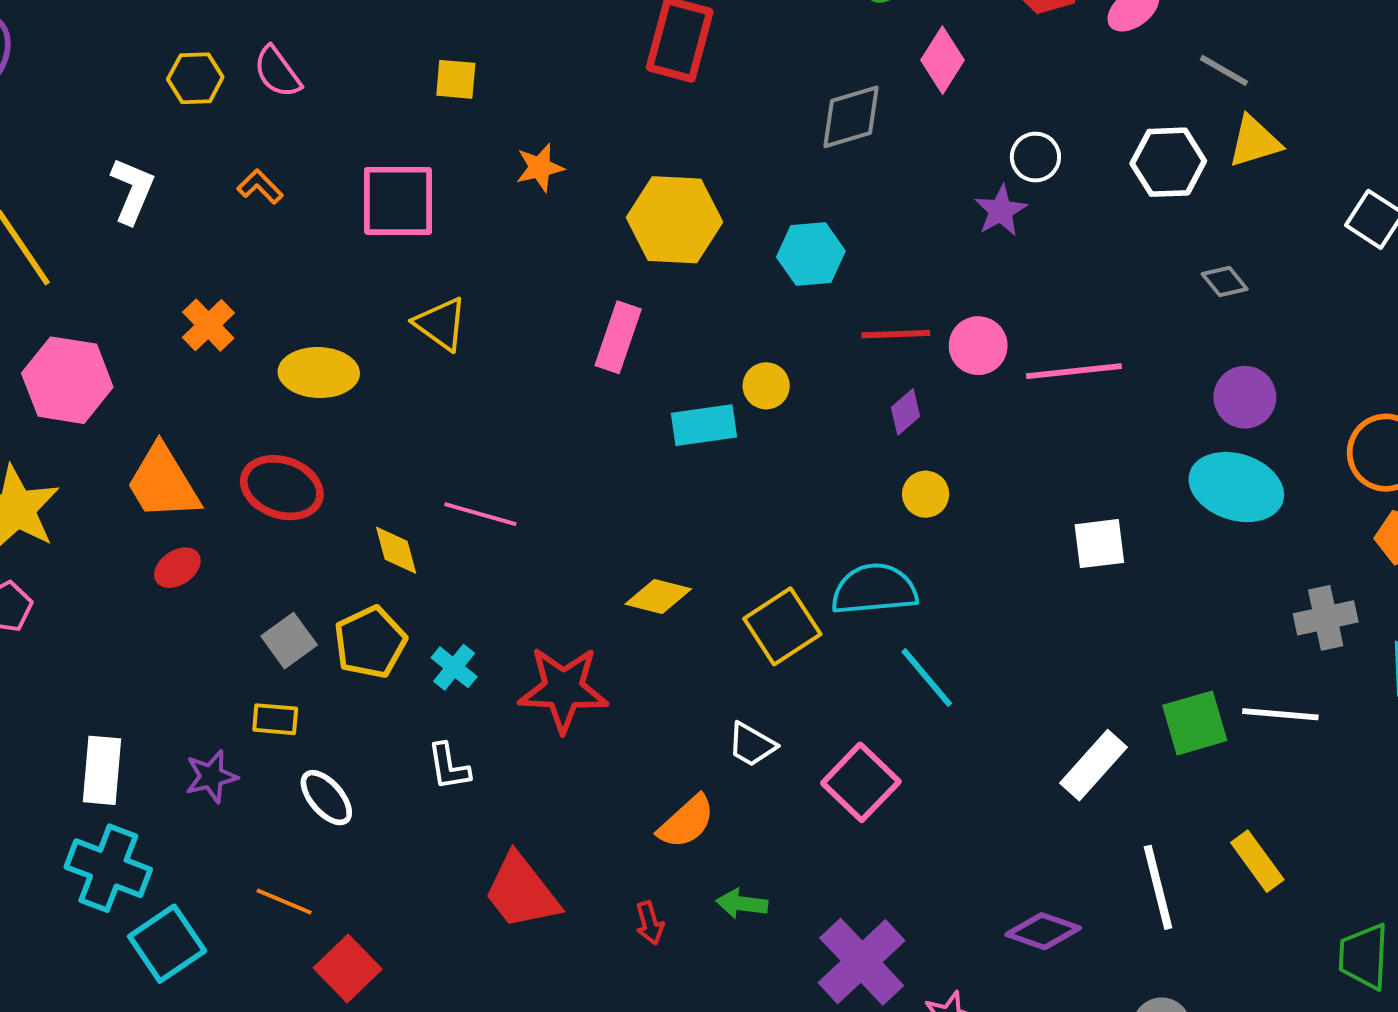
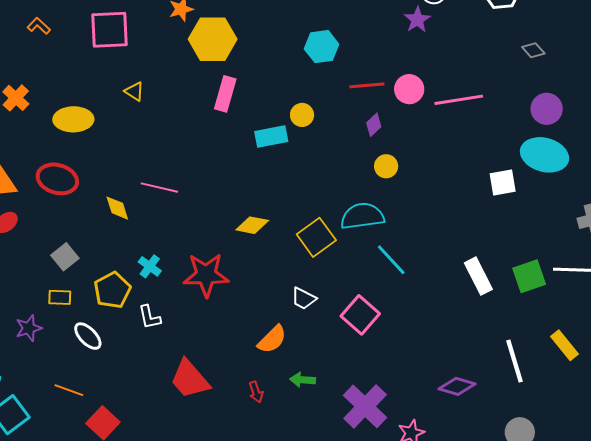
yellow hexagon: (674, 220) -> (213, 39), moved
yellow triangle: (441, 324) -> (134, 91), size x0.7
white square: (1099, 544) -> (503, 182), moved
yellow pentagon: (370, 642) -> (112, 290), moved
white rectangle: (1093, 765) -> (478, 276), moved, turned -66

